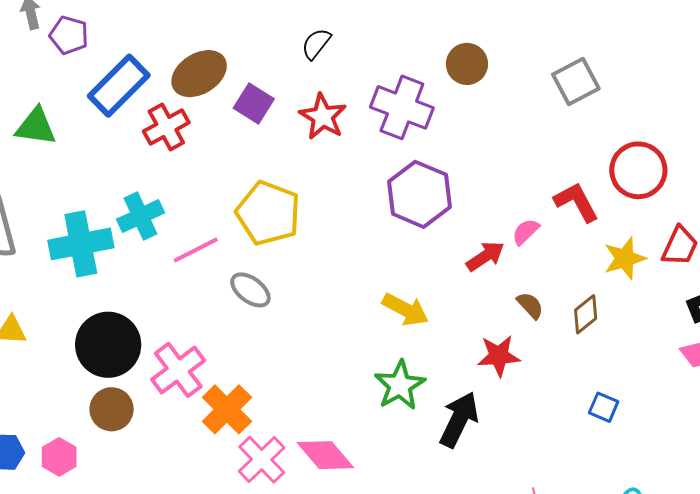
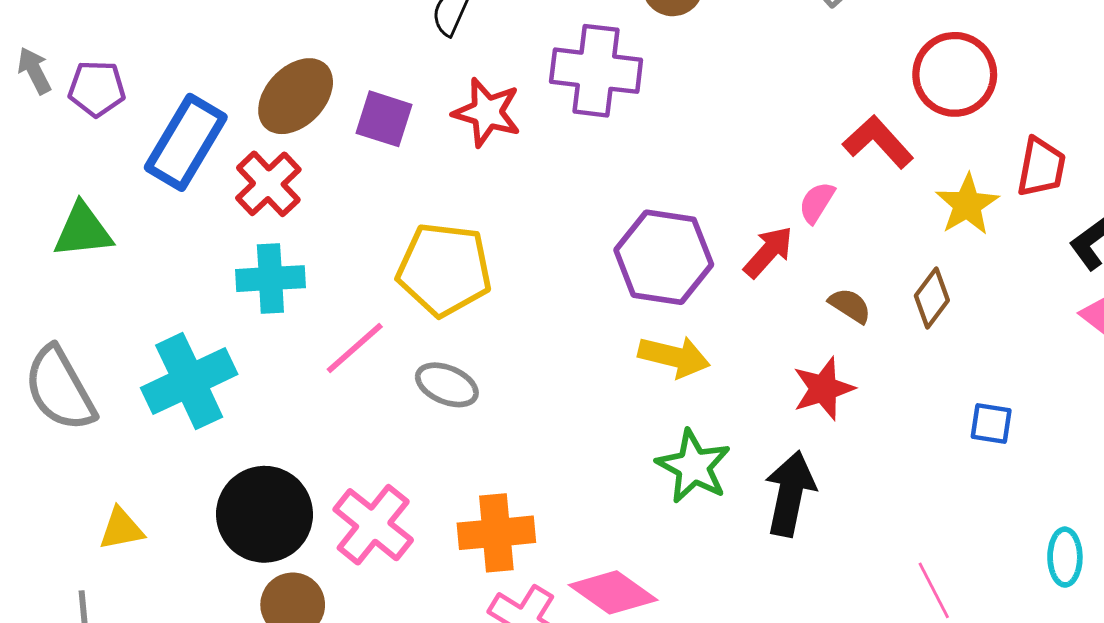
purple hexagon: (419, 194) -> (664, 257), moved
cyan cross: (140, 216) -> (270, 279), moved, turned 36
orange cross: (227, 409) -> (496, 533), moved, turned -36

